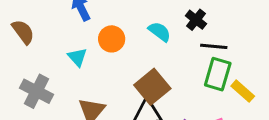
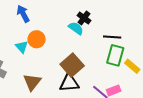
black cross: (196, 20) -> (84, 18), moved
orange circle: (112, 39) -> (37, 39), moved

